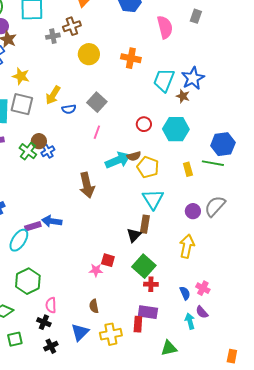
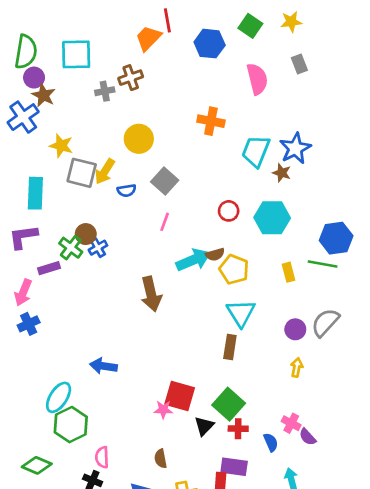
gray rectangle: (196, 16) -> (299, 64), turned -40
yellow circle: (89, 54) -> (139, 139), moved
gray square: (22, 104) -> (82, 173), moved
blue arrow: (52, 221) -> (103, 366), moved
purple rectangle: (33, 226) -> (49, 268), moved
black triangle: (134, 235) -> (204, 426), moved
cyan ellipse: (19, 240) -> (59, 397), moved
yellow arrow: (187, 246) -> (297, 367), moved, size x0.6
red square: (108, 260) -> (180, 396), size x1.6
pink cross: (203, 288) -> (291, 423), moved
blue semicircle: (185, 293) -> (271, 442), moved
purple semicircle: (202, 312) -> (308, 437), moved

